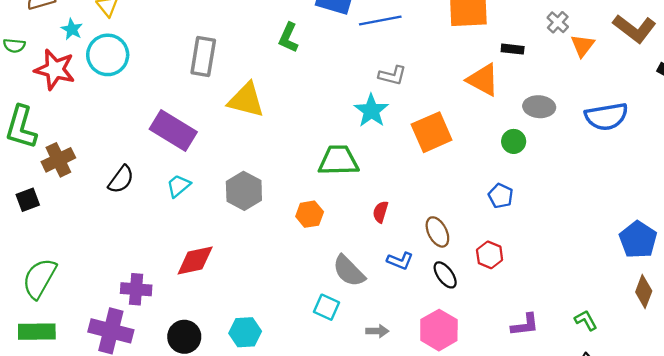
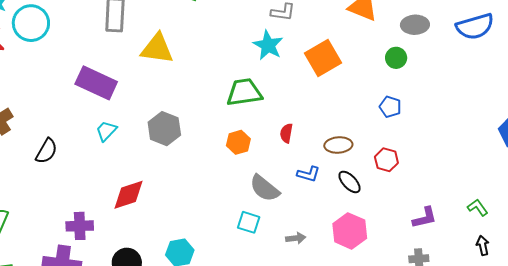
black semicircle: (121, 179) -> (46, 151), moved
orange hexagon: (310, 214) -> (238, 142), moved
brown ellipse: (437, 232) -> (338, 145), turned -60

